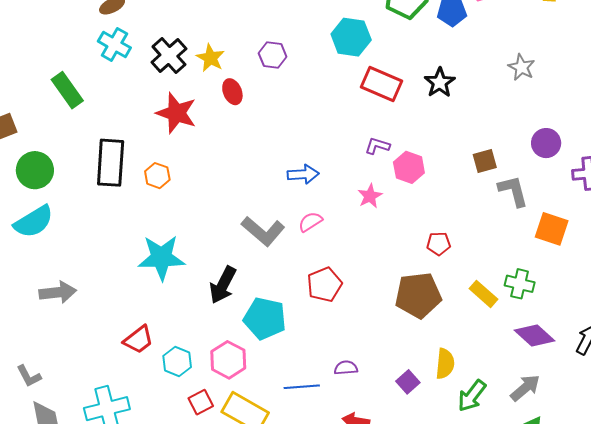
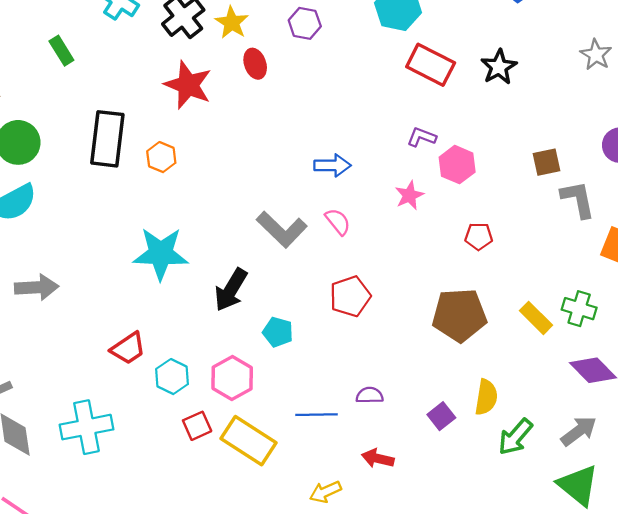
green rectangle: (67, 90) -> (61, 51), size x0.7
pink semicircle: (310, 222) -> (338, 222), turned 80
red pentagon: (439, 244) -> (479, 236), moved
cyan pentagon: (265, 318) -> (278, 332), size x0.6

